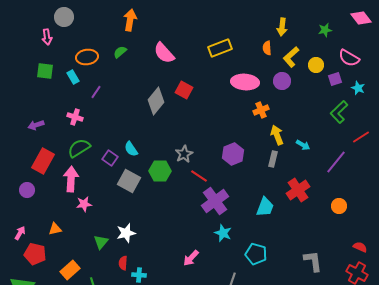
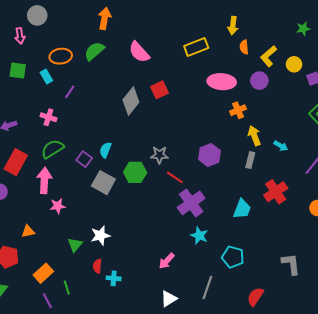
yellow arrow: (282, 27) -> (233, 26), moved
green semicircle: (120, 52) -> (94, 51), size x1.5
red square: (184, 90) -> (159, 90), turned 36
cyan semicircle: (131, 149) -> (105, 150), turned 56
gray star: (184, 154) -> (159, 155), turned 30

